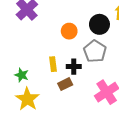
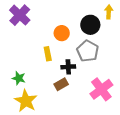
yellow rectangle: (53, 64) -> (48, 54), moved

